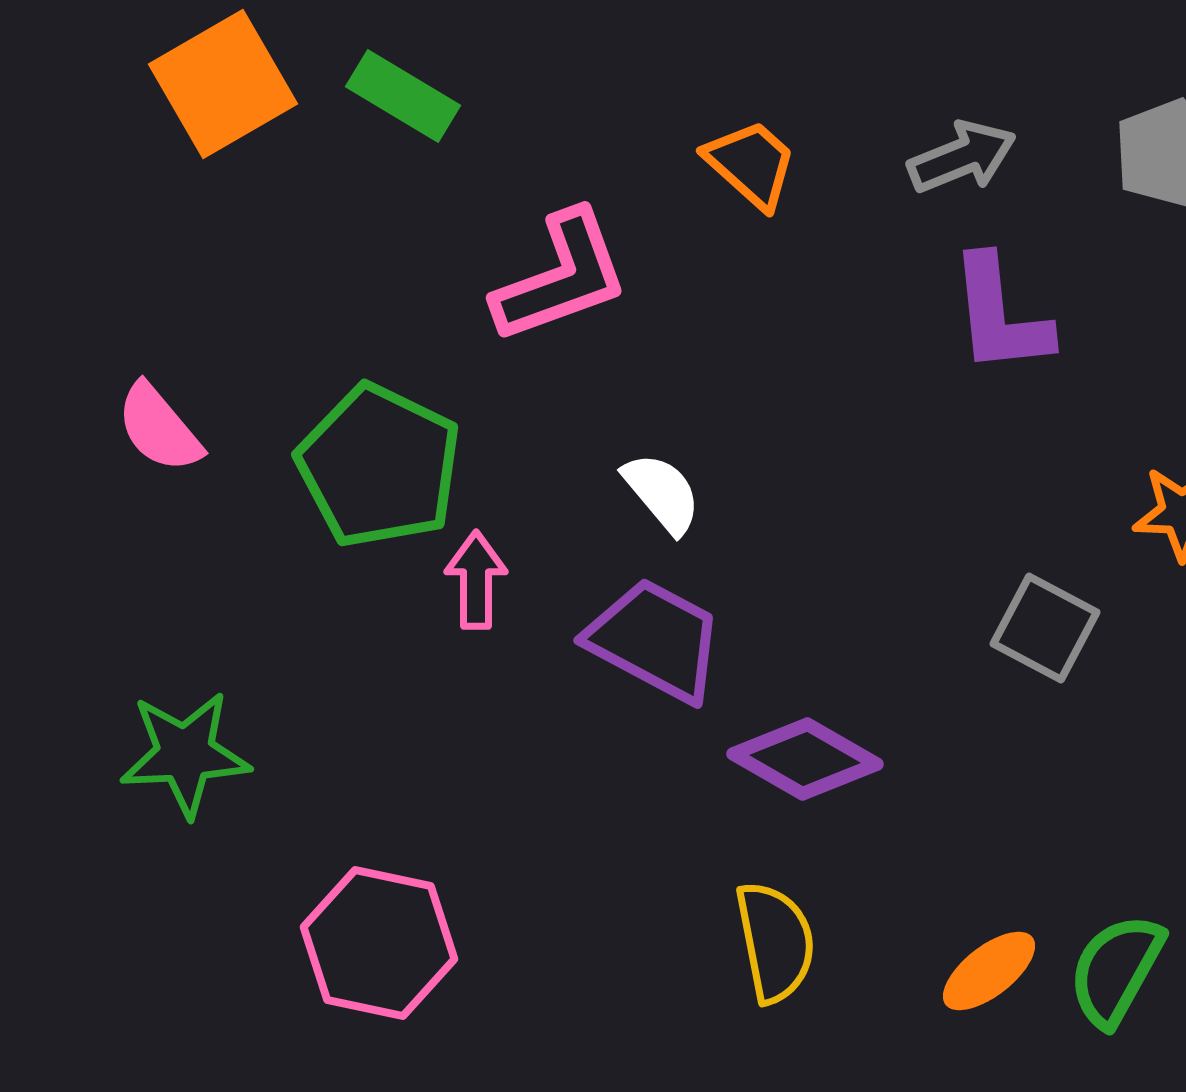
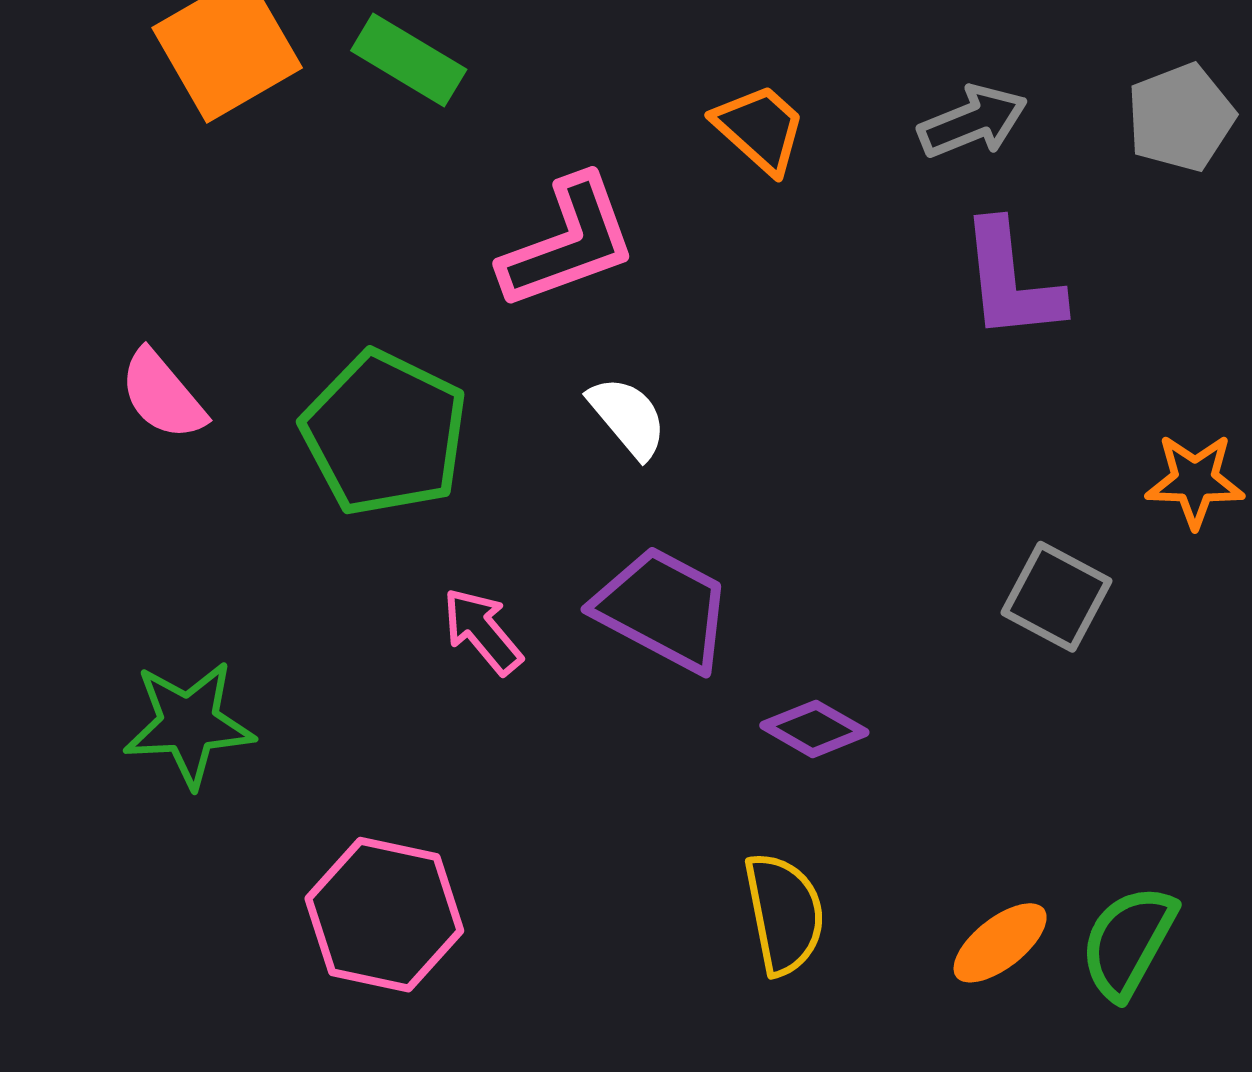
white semicircle: (662, 493) -> (628, 417), moved
pink arrow: (476, 580) -> (482, 631), moved, turned -40
purple diamond: (805, 759) -> (814, 729), size x0.7

